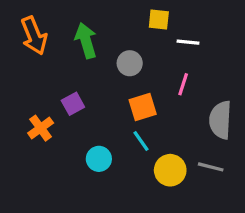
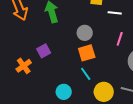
gray circle: (130, 63) -> (85, 33), moved
pink line: (183, 84) -> (120, 39), moved
cyan circle: (99, 159) -> (64, 92), moved

